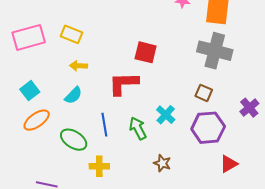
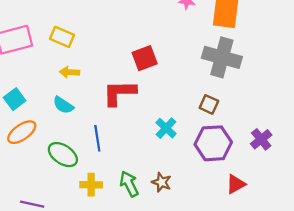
red square: (146, 52) -> (145, 58), turned -35
cyan semicircle: (73, 95) -> (63, 105), turned 78
purple cross: (249, 108) -> (261, 139), moved
green arrow: (138, 128) -> (129, 184), moved

